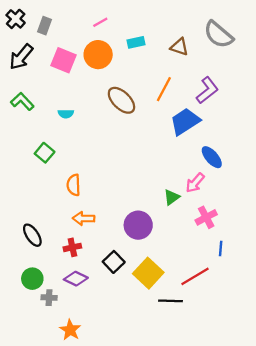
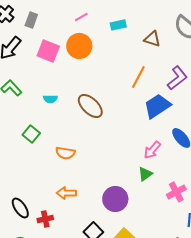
cyan rectangle: (136, 42) -> (118, 25), moved
brown ellipse: (121, 100) -> (90, 106), moved
pink arrow: (195, 183) -> (152, 150), moved
orange semicircle: (74, 185) -> (65, 153), moved, turned -78
red cross: (72, 247) -> (45, 219), moved

